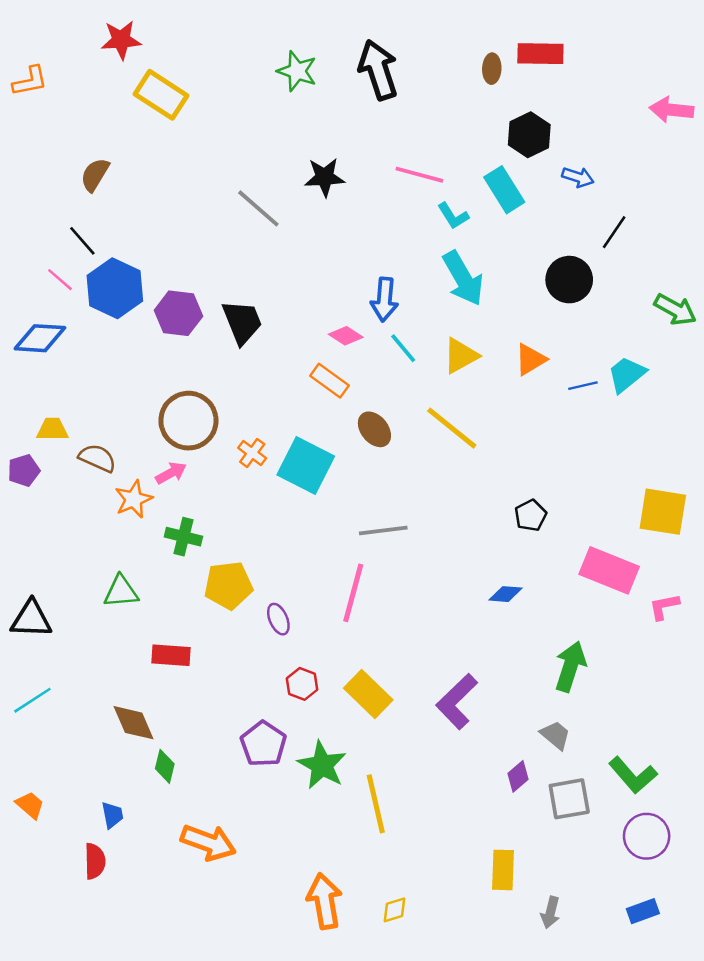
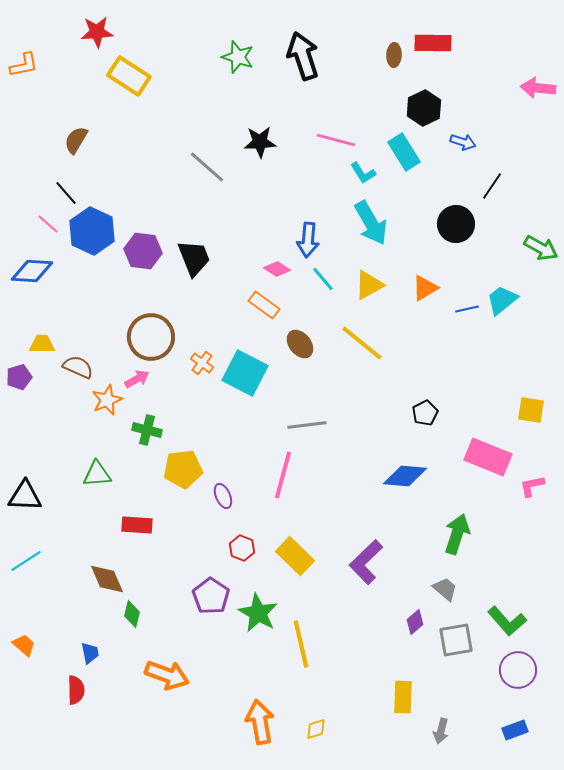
yellow square: (663, 512) -> (531, 410), size x0.7
blue diamond: (506, 594) -> (405, 476), size x1.6

